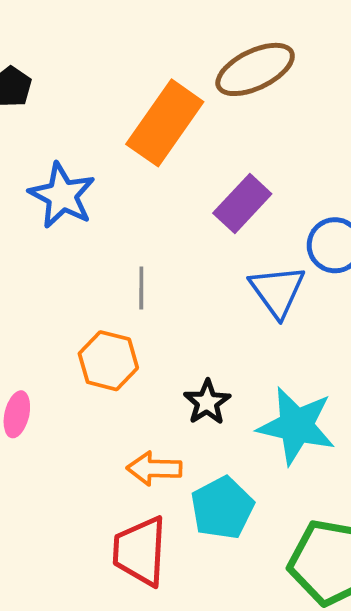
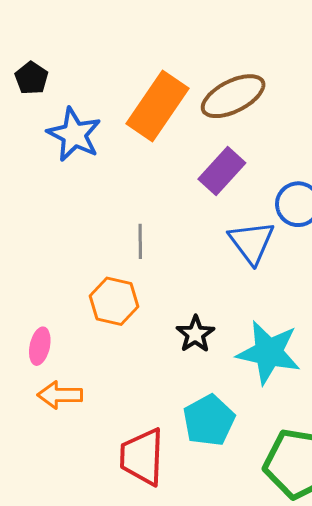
brown ellipse: (255, 69) -> (233, 96), moved
blue star: (62, 195) -> (74, 134), moved
orange arrow: (154, 469) -> (60, 395), moved

